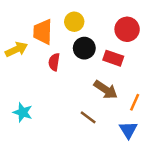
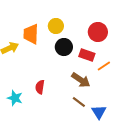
red semicircle: (54, 62) -> (40, 87), moved
orange line: (135, 102) -> (104, 66), moved, turned 32
brown line: (88, 117) -> (79, 102), moved

